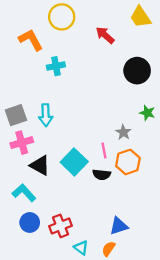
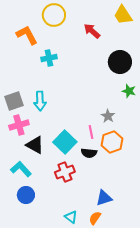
green star: (147, 113) -> (129, 91), moved
red cross: (61, 226) -> (65, 172), moved

